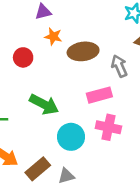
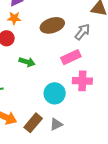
orange star: (53, 36) -> (14, 18), moved
gray arrow: (119, 66) -> (82, 32), turned 72
green arrow: (44, 104) -> (27, 62), moved, size x0.7

